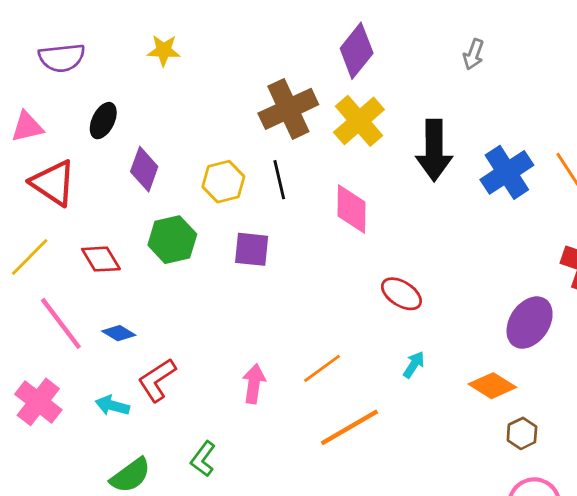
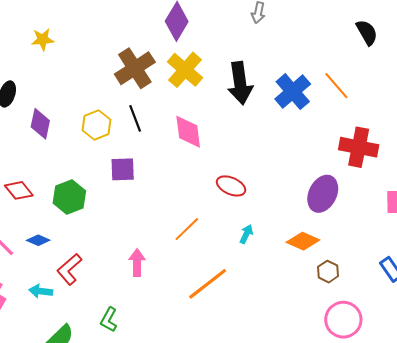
green hexagon: (172, 240) -> (69, 197), moved
orange line: (322, 368) -> (187, 229), moved

